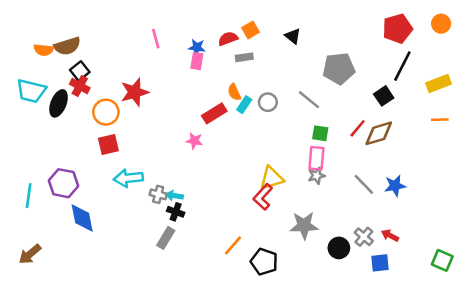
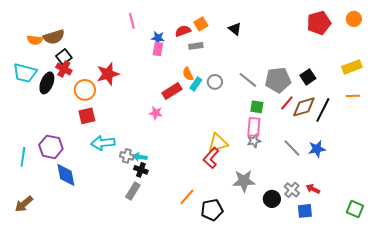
pink line: (156, 39) -> (132, 21), moved
black line: (402, 66) -> (323, 110), moved
gray pentagon: (339, 69) -> (278, 80), moved
black pentagon: (264, 262) -> (212, 210), turned -30

